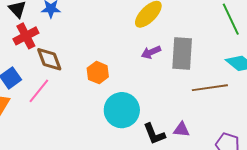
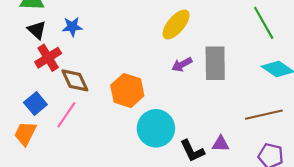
orange hexagon: (98, 73) -> (127, 90), size x1.4
brown line: (210, 88) -> (264, 115), moved

